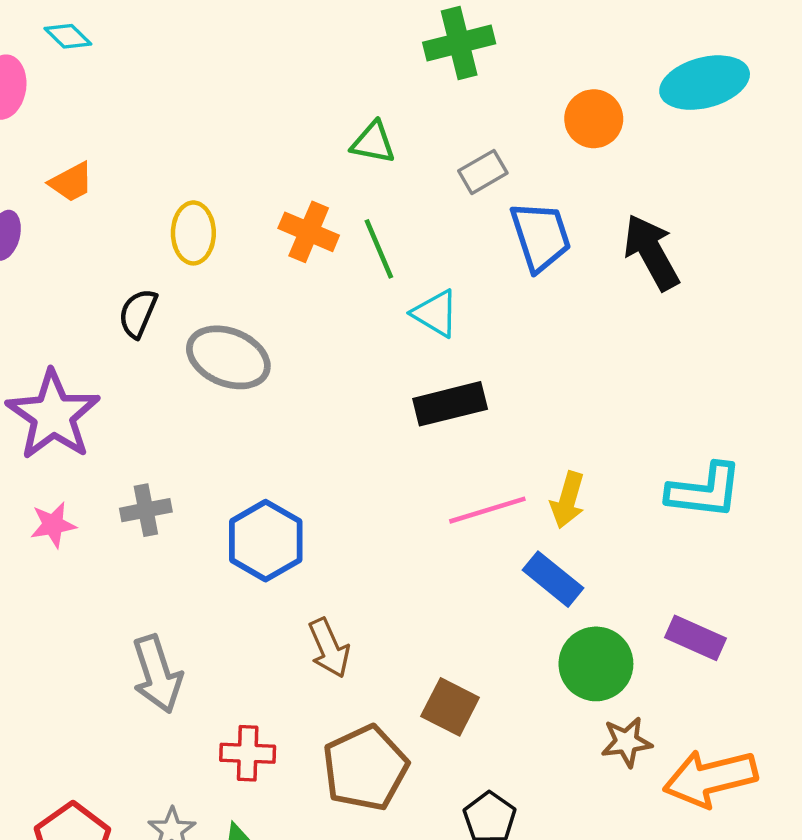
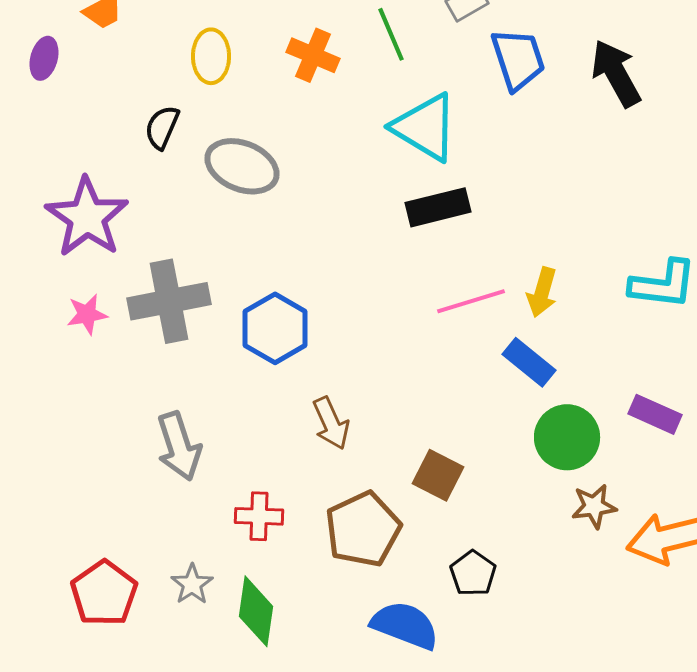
green line: (379, 249) -> (391, 34), moved
cyan triangle: (435, 313) -> (425, 127), size x1.6
gray cross: (146, 510) -> (169, 301), size x1.8

